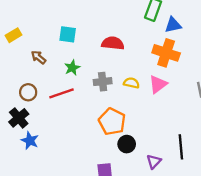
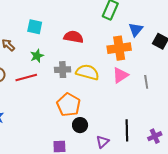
blue triangle: (173, 25) -> (136, 30), moved, turned -42
orange cross: (166, 53) -> (119, 48), turned -30
yellow semicircle: (131, 83) -> (87, 72), size x1.6
pink triangle: (158, 84) -> (120, 75), moved

